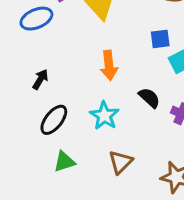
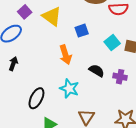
blue square: (160, 39) -> (82, 31), moved
black arrow: (40, 79) -> (13, 64), moved

